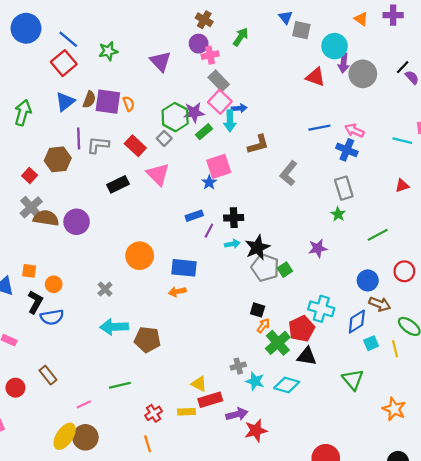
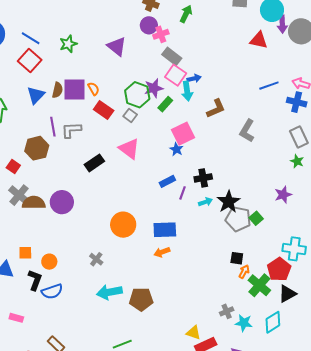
red rectangle: (135, 146) -> (104, 110), moved
black triangle: (307, 356) -> (287, 294), turned -30
cyan diamond: (287, 385) -> (273, 322), turned -40

